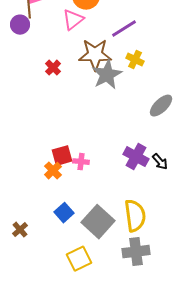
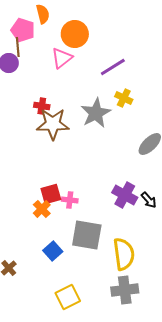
brown star: (95, 55) -> (53, 124), moved
red cross: (53, 68) -> (42, 106), turned -35
gray square: (98, 222) -> (87, 235), moved, turned -32

